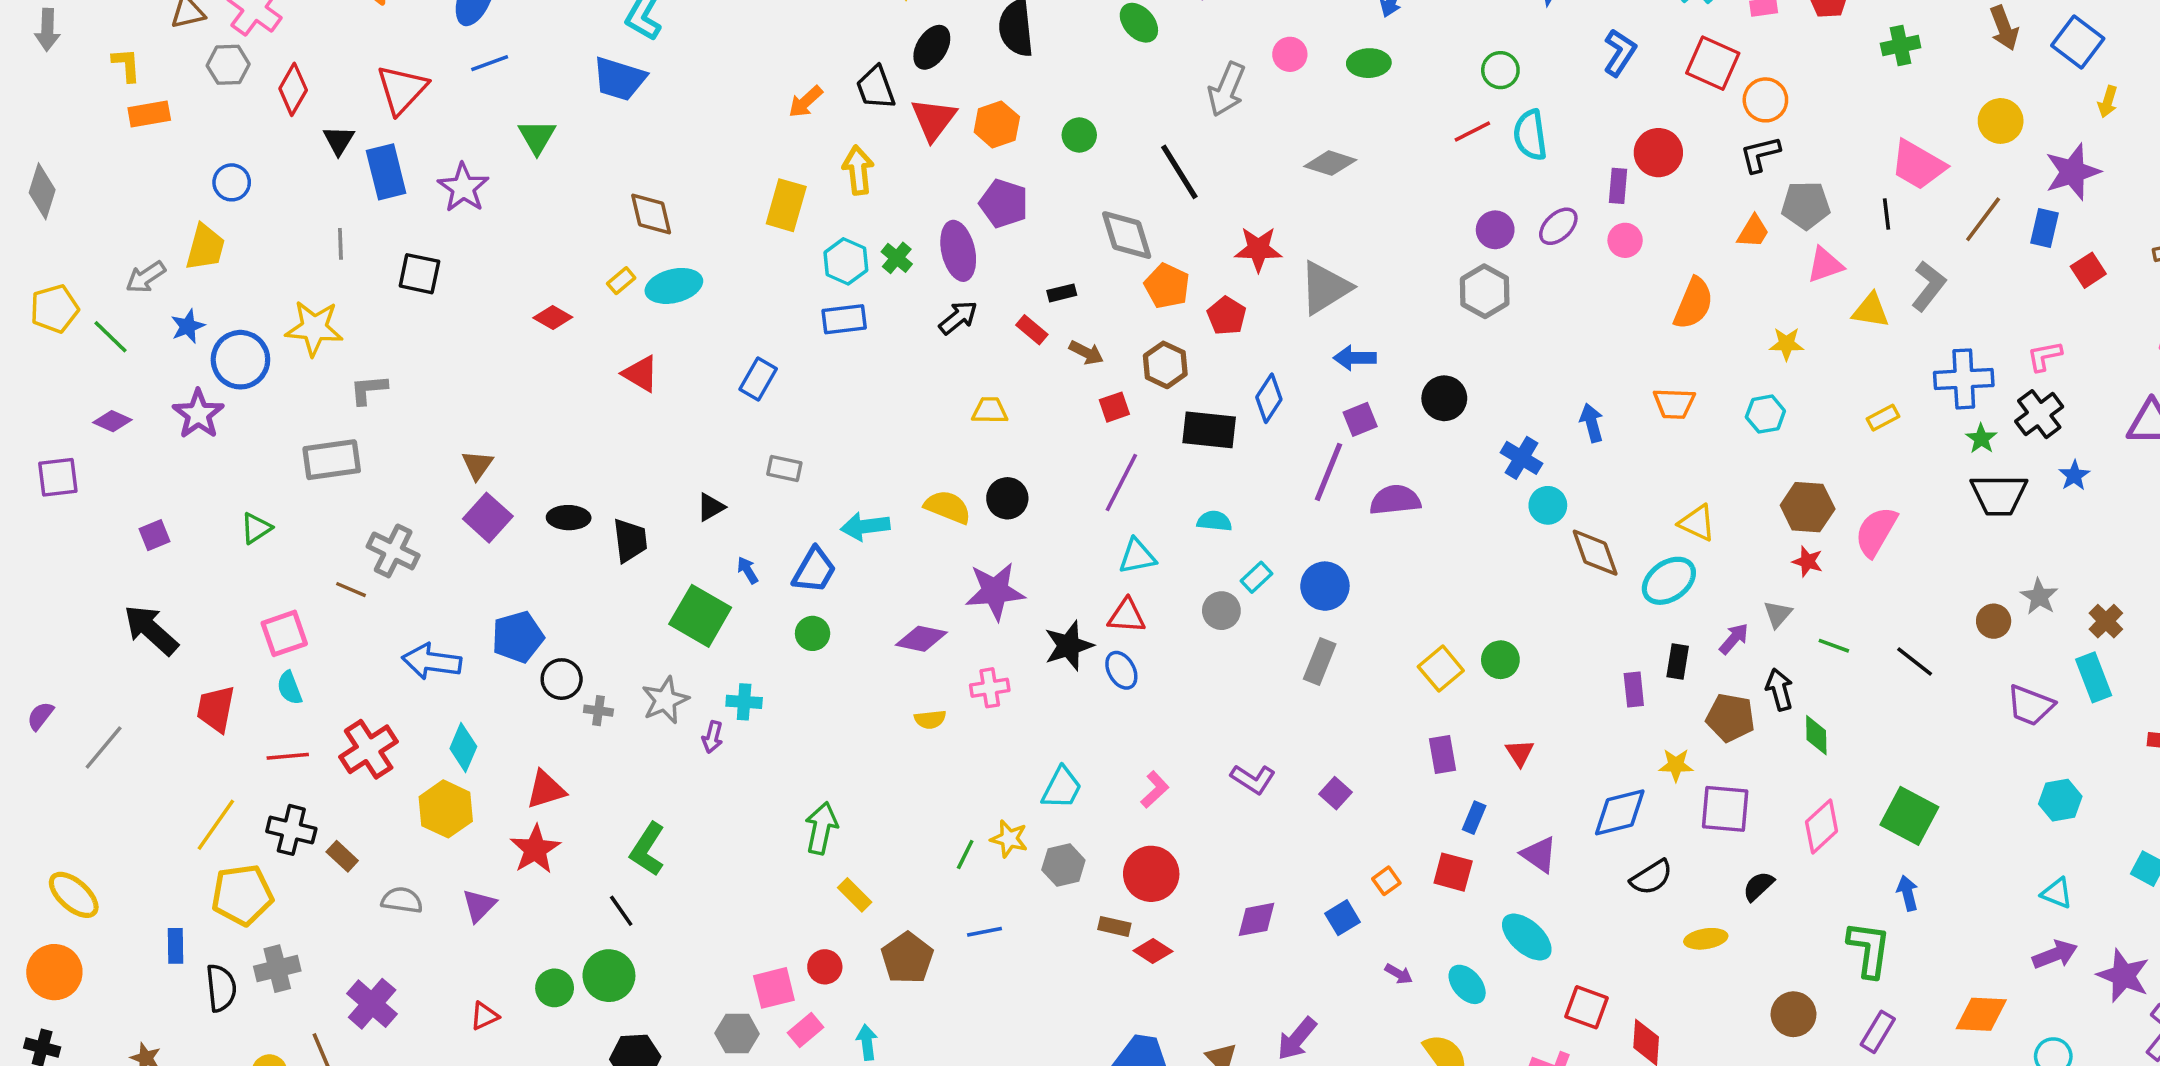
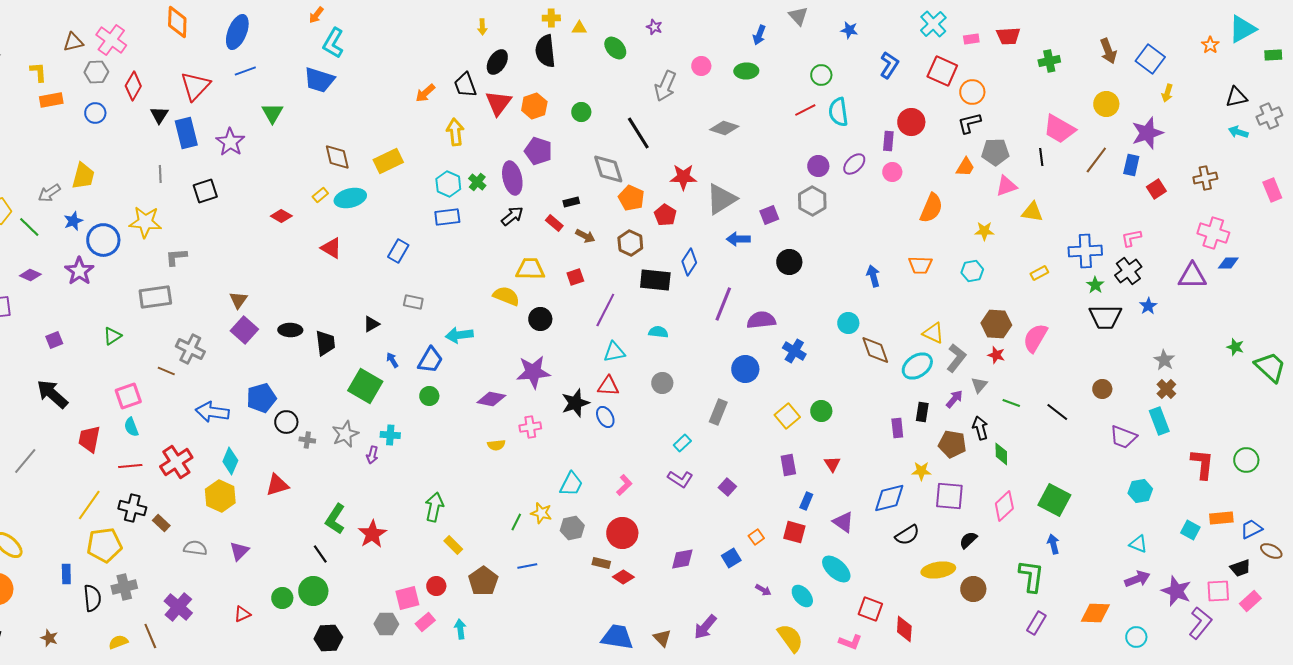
blue circle: (232, 182) -> (95, 113), moved
yellow rectangle: (786, 205) -> (388, 161), moved, turned 48
black square: (419, 274) -> (205, 191), turned -30
gray L-shape: (1929, 286) -> (956, 358), moved
red square: (1114, 407) -> (575, 277), moved
yellow trapezoid: (990, 411) -> (530, 269), size x1.4
purple square: (1360, 419) -> (769, 215), moved
blue cross: (1521, 458) -> (794, 351), moved
yellow semicircle: (948, 507) -> (506, 296), moved
cyan rectangle: (1257, 577) -> (682, 443), moved
blue circle: (1325, 586) -> (745, 369), moved
gray star: (2039, 597) -> (1164, 360), moved
red star: (535, 849) -> (372, 534), moved
yellow ellipse: (1706, 939) -> (938, 570), size x1.4
brown circle: (1794, 1014) -> (973, 589), moved

